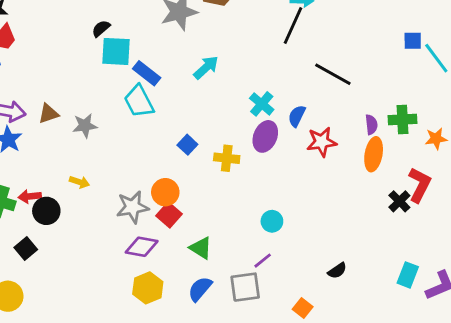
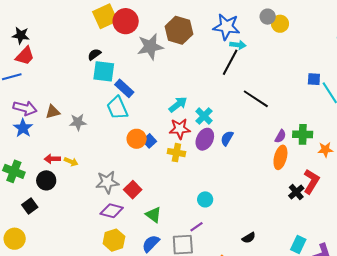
cyan arrow: (206, 67) -> (178, 104), moved
blue semicircle: (297, 116) -> (227, 138), moved
purple semicircle: (371, 125) -> (280, 136), turned 32
red star: (322, 142) -> (180, 129), moved
orange circle: (165, 192) -> (137, 139), moved
red arrow: (30, 196) -> (52, 159), moved

